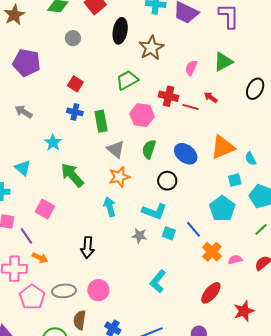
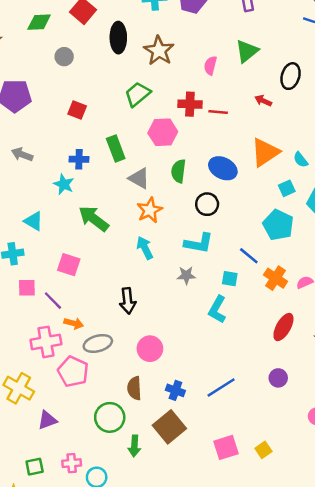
red arrow: (211, 97) -> (263, 101), moved
blue cross: (75, 112) -> (79, 159), moved
cyan square: (169, 233) -> (230, 279), moved
cyan L-shape: (158, 281) -> (217, 309), moved
gray ellipse: (64, 291) -> (98, 344), moved

